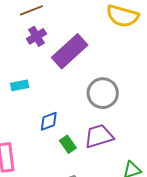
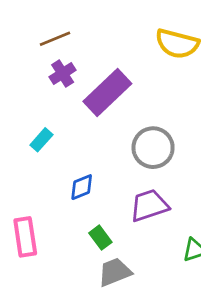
cyan rectangle: (20, 85) -> (41, 140), turned -36
green rectangle: (68, 144) -> (100, 238), moved

